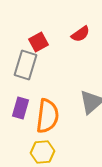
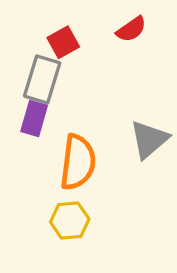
purple rectangle: (20, 108) -> (34, 118), moved

